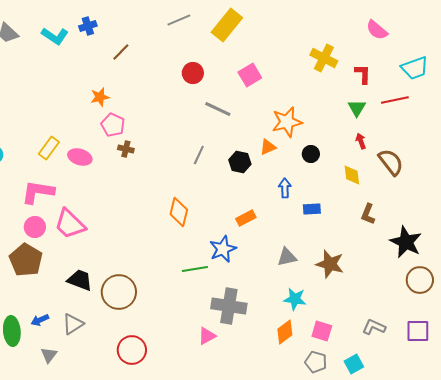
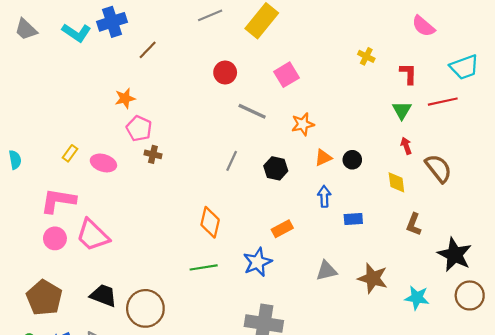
blue cross: (88, 26) -> (112, 22), size x1.5
yellow cross: (324, 58) -> (366, 56), size x0.6
orange star: (287, 122) -> (303, 124), moved, size x0.7
orange triangle: (268, 147) -> (323, 158), moved
yellow rectangle: (49, 148) -> (70, 153), size x0.7
brown pentagon: (26, 260) -> (44, 298), moved
green line: (195, 269) -> (204, 267), moved
cyan star: (295, 299) -> (417, 298), moved

